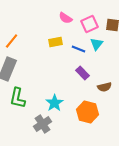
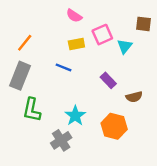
pink semicircle: (66, 18) -> (74, 16), moved
pink square: (90, 24) -> (102, 35), moved
blue line: (79, 49) -> (64, 67), moved

